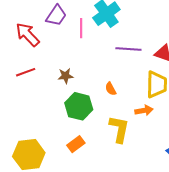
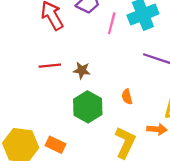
red line: (26, 72) -> (50, 66), moved
orange rectangle: (76, 144) -> (55, 145), moved, turned 48

